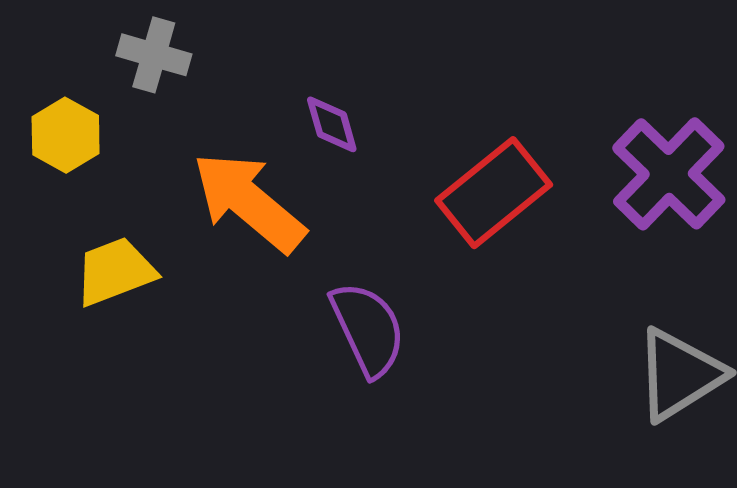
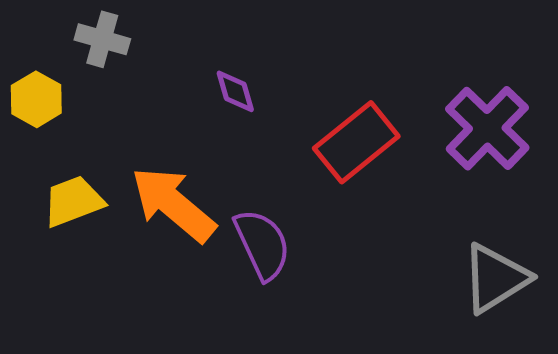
orange arrow: (249, 202) -> (173, 204), moved

